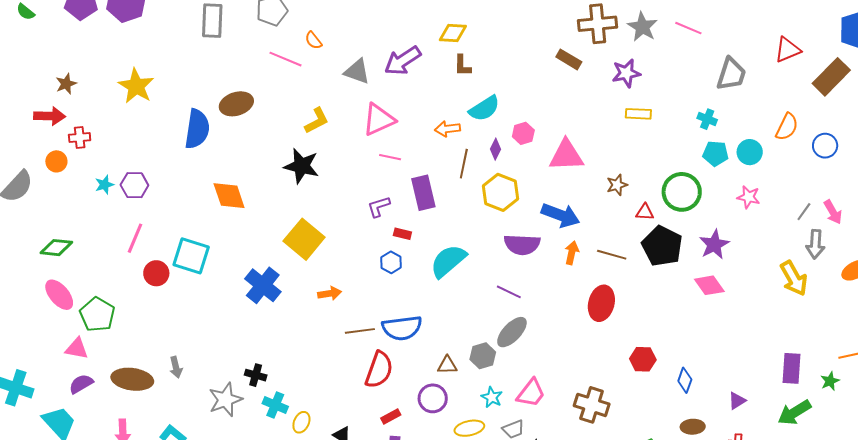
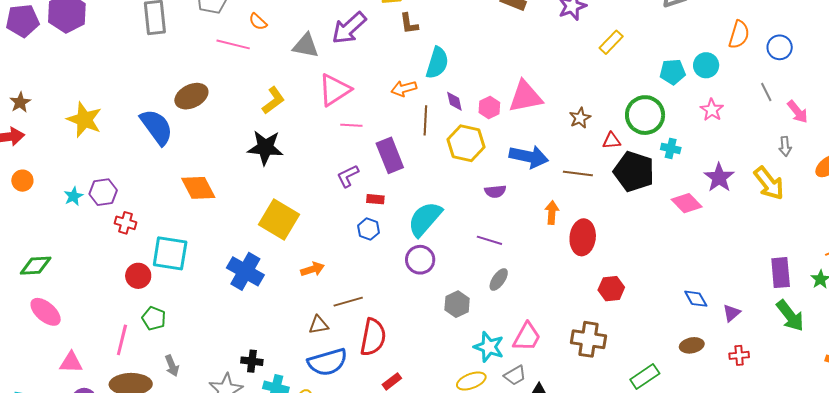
yellow star: (136, 86) -> (84, 120), moved
cyan semicircle: (484, 109) -> (437, 63), turned -32
yellow rectangle: (638, 114) -> (611, 42), moved, turned -40
cyan cross: (707, 119) -> (671, 148), moved
blue semicircle: (197, 129) -> (157, 127), turned -36
pink hexagon: (523, 133) -> (489, 108), moved
red cross: (80, 137) -> (126, 223), moved, turned 30
purple diamond: (496, 149) -> (454, 101), turned -30
pink star: (749, 197) -> (712, 110), turned 30
gray line: (804, 212) -> (766, 92), moved, turned -54
pink line: (135, 238) -> (122, 340), moved
purple semicircle: (522, 244) -> (495, 191), size x0.6
gray arrow: (815, 244) -> (785, 146), size x0.7
purple star: (714, 245) -> (719, 178), moved
orange arrow: (572, 253) -> (552, 212), moved
brown line: (612, 255) -> (578, 173), moved
green pentagon: (97, 315) -> (154, 318), moved, size x0.7
blue semicircle: (402, 328) -> (327, 362), moved
gray ellipse: (512, 332) -> (499, 280), size x0.7
gray hexagon: (483, 356) -> (457, 304), moved
red hexagon: (643, 359) -> (611, 289), moved
brown triangle: (447, 365) -> (318, 325), moved
blue diamond: (685, 380) -> (696, 299), moved, turned -40
cyan star: (492, 397) -> (489, 347), size x1.4
purple circle: (433, 398) -> (420, 260), moved
green arrow: (794, 412) -> (790, 316), turned -88

